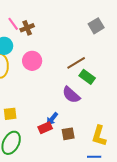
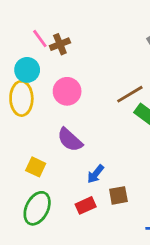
purple semicircle: (71, 95) -> (70, 140), moved
yellow square: (10, 114) -> (36, 167), turned 32
red rectangle: (45, 128) -> (86, 205), moved

